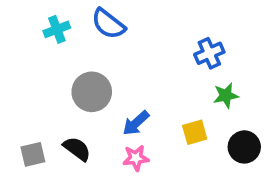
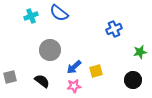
green star: (226, 96) -> (140, 52), moved
yellow square: (195, 132) -> (96, 71), moved
gray square: (33, 154) -> (10, 77), moved

